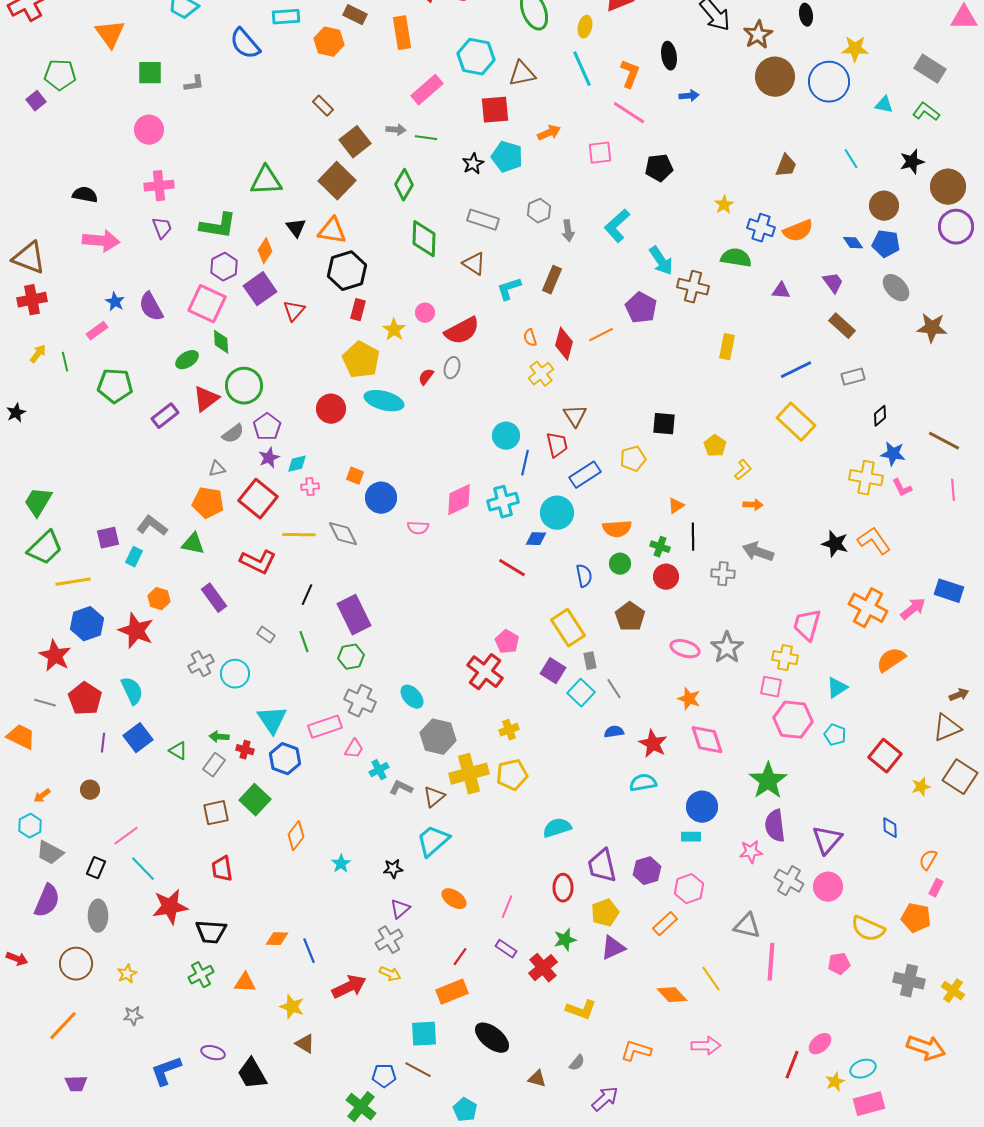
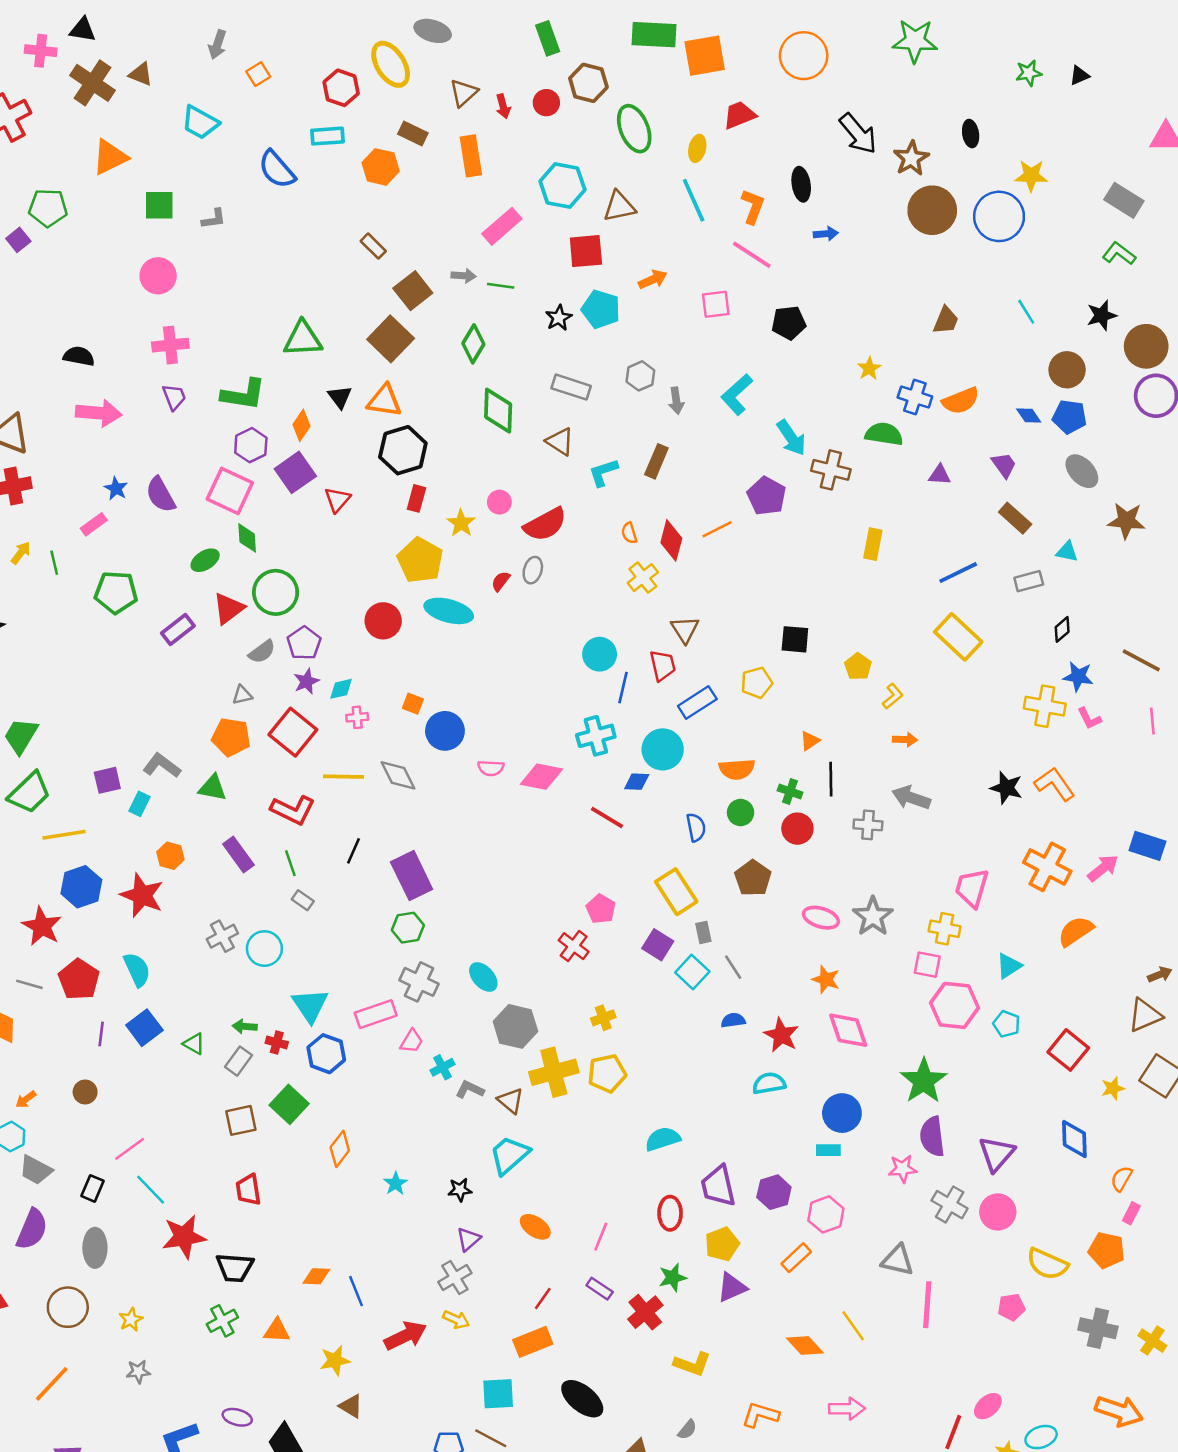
orange triangle: (110, 34) -> (110, 157), turned 40
cyan triangle: (884, 105) -> (1067, 552), moved
pink diamond: (459, 500) -> (541, 777), moved, turned 36
green line: (304, 642) -> (290, 863), moved
red cross: (485, 672) -> (574, 946), size x0.7
brown triangle: (434, 797) -> (511, 1101), turned -40
blue diamond: (890, 828) -> (1074, 1139), size x1.5
yellow star: (292, 1007) -> (335, 1360), turned -30

